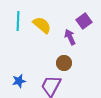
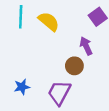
purple arrow: (70, 37) -> (86, 46), moved

